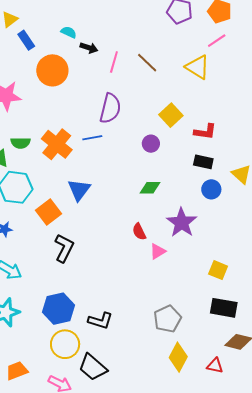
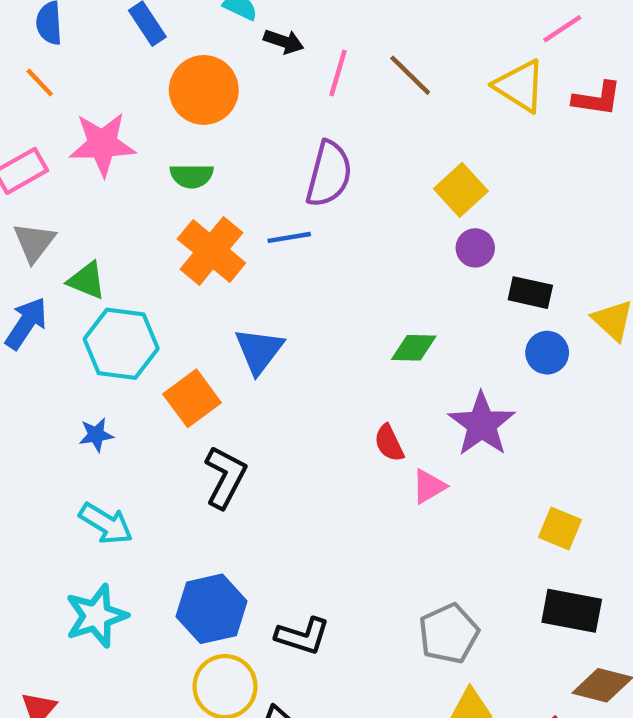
red L-shape: (205, 132) -> (597, 99), moved
green semicircle: (21, 143) -> (192, 176), moved
purple circle: (151, 144) -> (475, 248), moved

